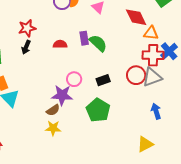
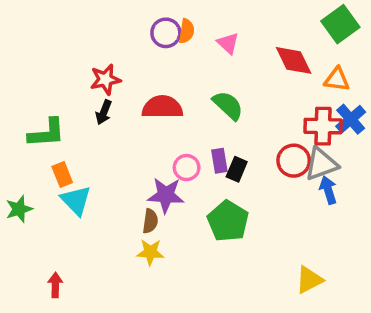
orange triangle: (151, 33) -> (337, 79), moved
purple rectangle: (84, 38) -> (219, 161), moved
red semicircle: (60, 44) -> (162, 107), size x1.6
black rectangle: (103, 80) -> (237, 169), turned -48
brown semicircle: (53, 110) -> (150, 221), turned -48
blue arrow: (156, 111) -> (328, 190), moved

